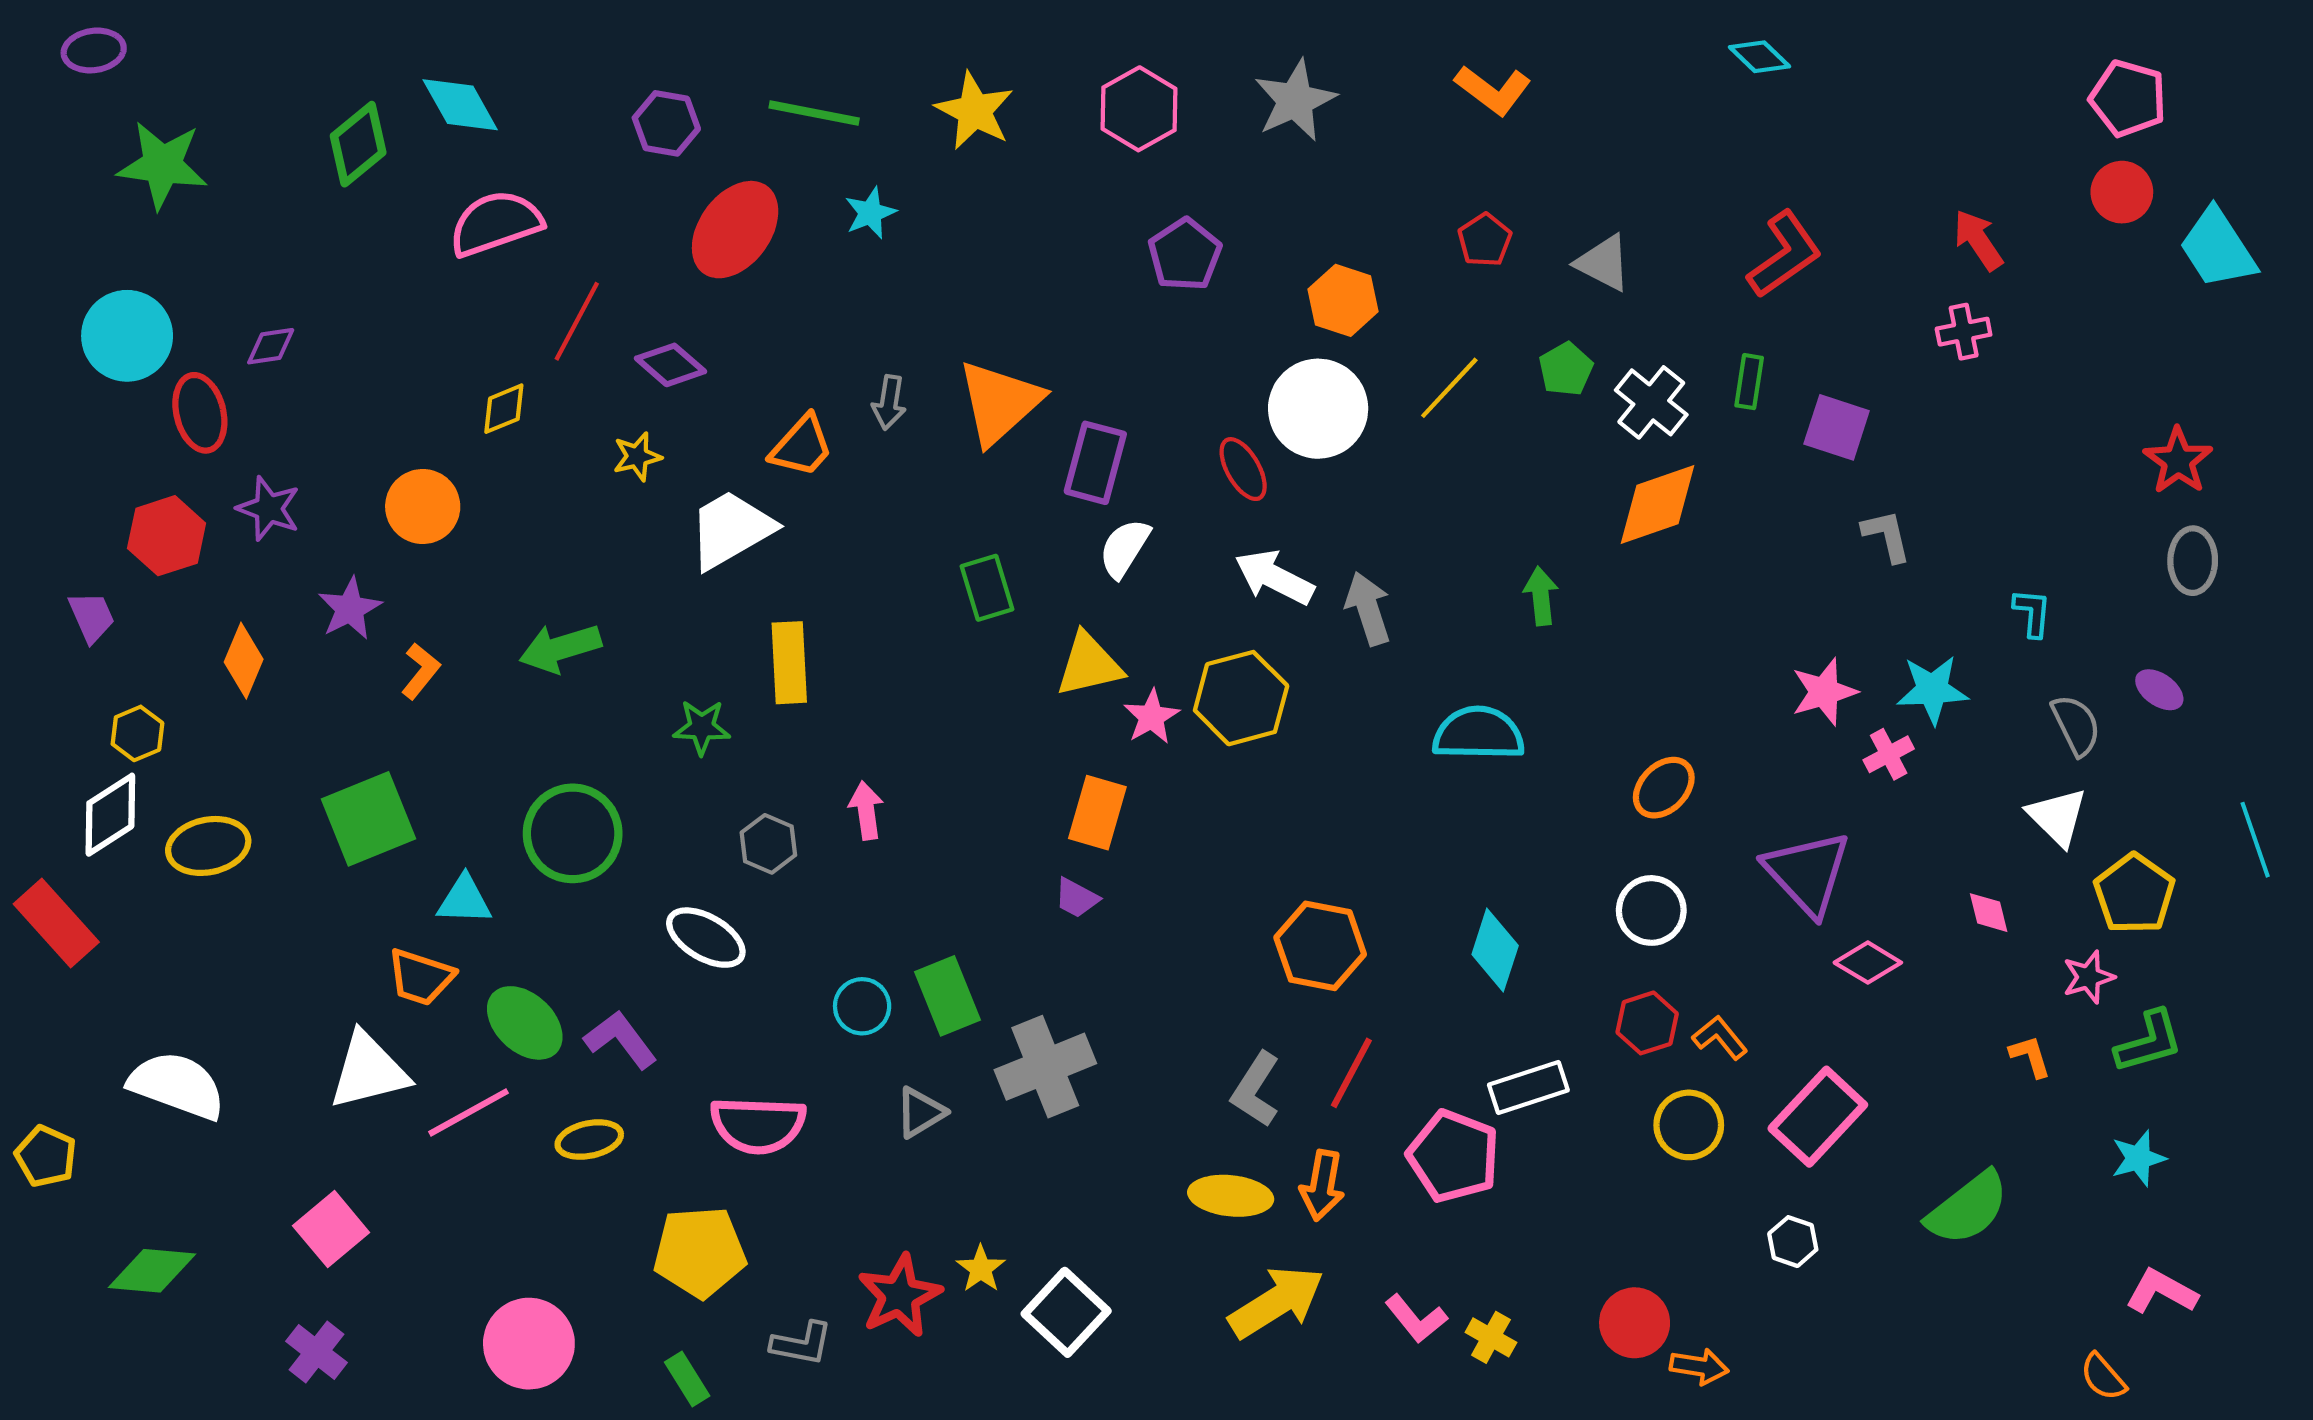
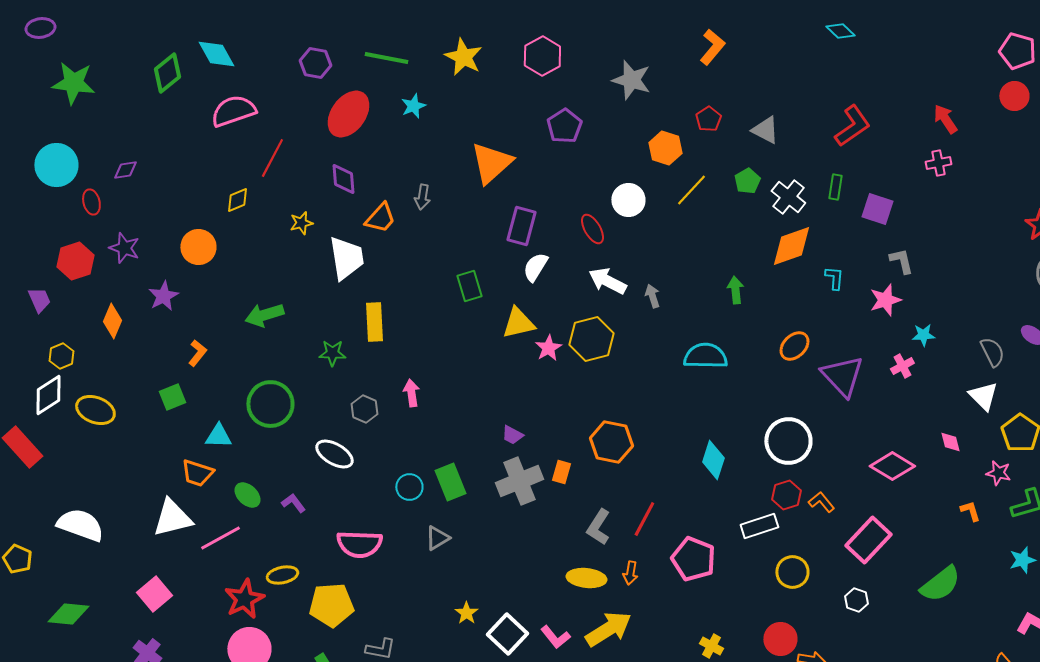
orange L-shape: (1493, 90) -> (712, 47), turned -87
gray star: (1295, 100) -> (631, 80), moved, turned -30
orange hexagon: (1343, 300) -> (665, 148), moved
purple diamond: (670, 365) -> (343, 179), moved, turned 44
orange triangle: (999, 402) -> (491, 163), moved
white circle: (1318, 409) -> (628, 200), size x0.7
red ellipse: (200, 413) -> (91, 202), size x0.7
white trapezoid: (731, 529) -> (346, 258), turned 111
gray arrow: (1368, 609) -> (652, 296), size x0.7
cyan L-shape: (2032, 613) -> (834, 278), moved
orange L-shape: (421, 671) -> (197, 353), moved
cyan star: (1932, 690) -> (923, 335), size x0.7
pink star: (1824, 692) -> (885, 300), moved
orange ellipse: (1664, 788) -> (794, 346), moved
orange rectangle: (1097, 813) -> (561, 472), moved, size x0.7
green square: (369, 819) -> (172, 397), size x0.6
yellow ellipse: (208, 846) -> (95, 410), turned 33
purple triangle: (1807, 873) -> (842, 376), moved
white circle: (1651, 910) -> (788, 441), size x1.4
orange hexagon: (1320, 946) -> (611, 442), moved
pink diamond: (1868, 963) -> (892, 466), size x1.4
pink star: (2089, 977) -> (998, 473), turned 30
green ellipse: (525, 1023) -> (247, 495), size x0.7
purple L-shape: (621, 1040) -> (293, 503), size x0.7
gray cross: (1045, 1067) -> (519, 481), moved
white rectangle: (1528, 1087) -> (759, 526), moved
yellow circle: (1689, 1125) -> (792, 572), moved
yellow ellipse: (589, 1140) -> (282, 575), moved
orange arrow: (1322, 1185) -> (630, 573), size x0.7
red star: (900, 1296) -> (244, 599), moved
pink L-shape: (1416, 1319) -> (555, 637), moved

